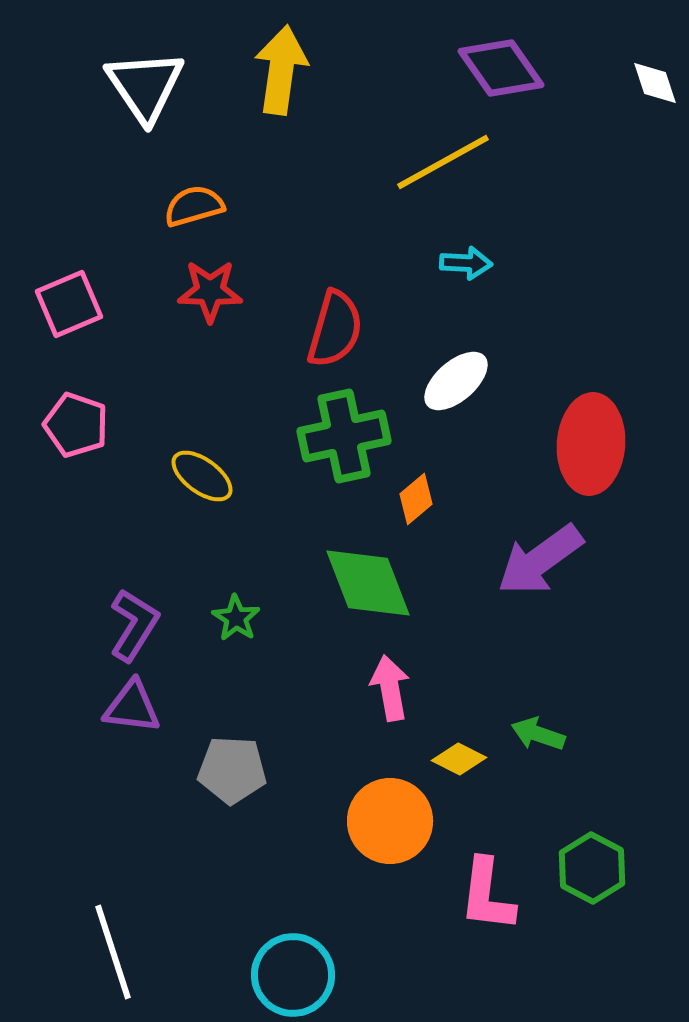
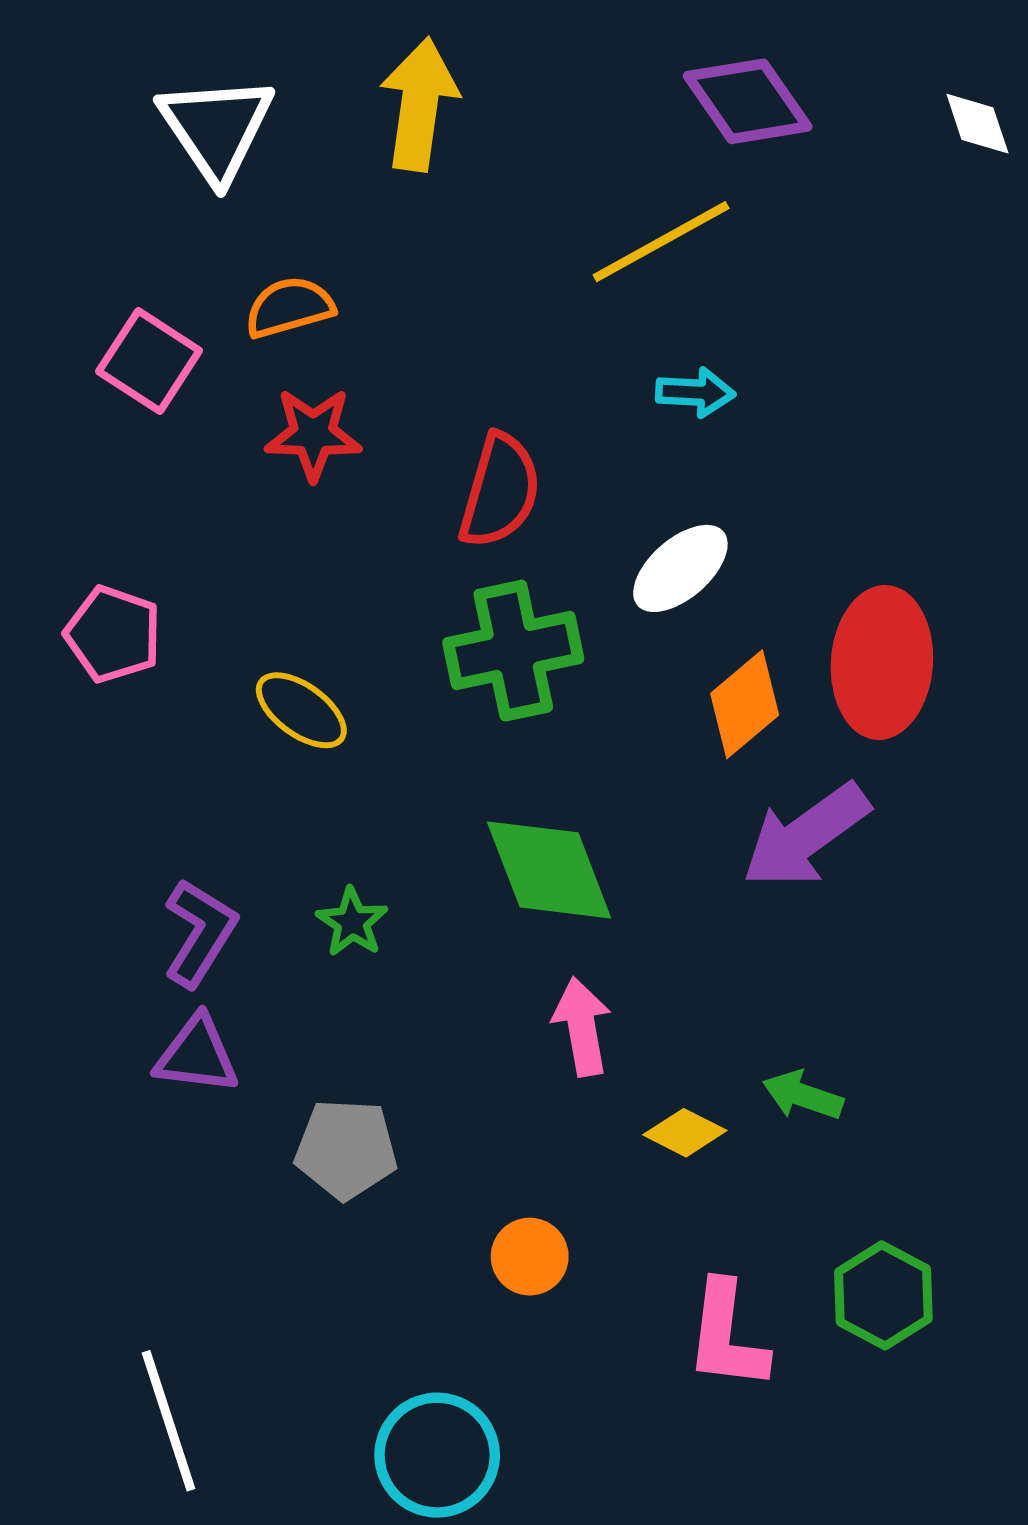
pink square: (69, 304) -> (149, 361), moved, turned -34
orange diamond: (416, 499) -> (745, 704), moved, size x1.4
orange circle: (390, 821) -> (530, 1257), moved, size x0.6

